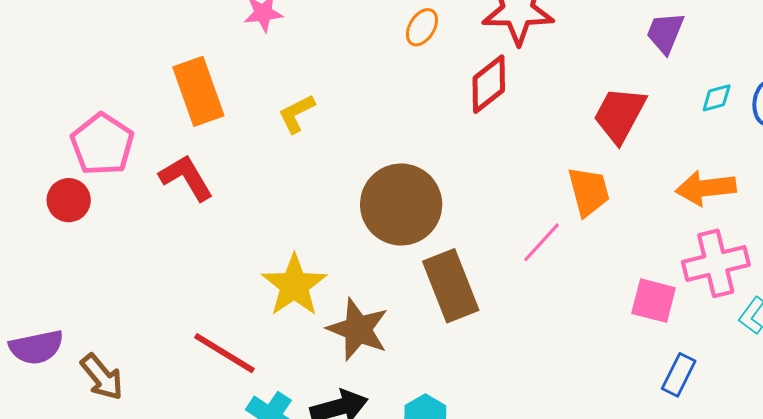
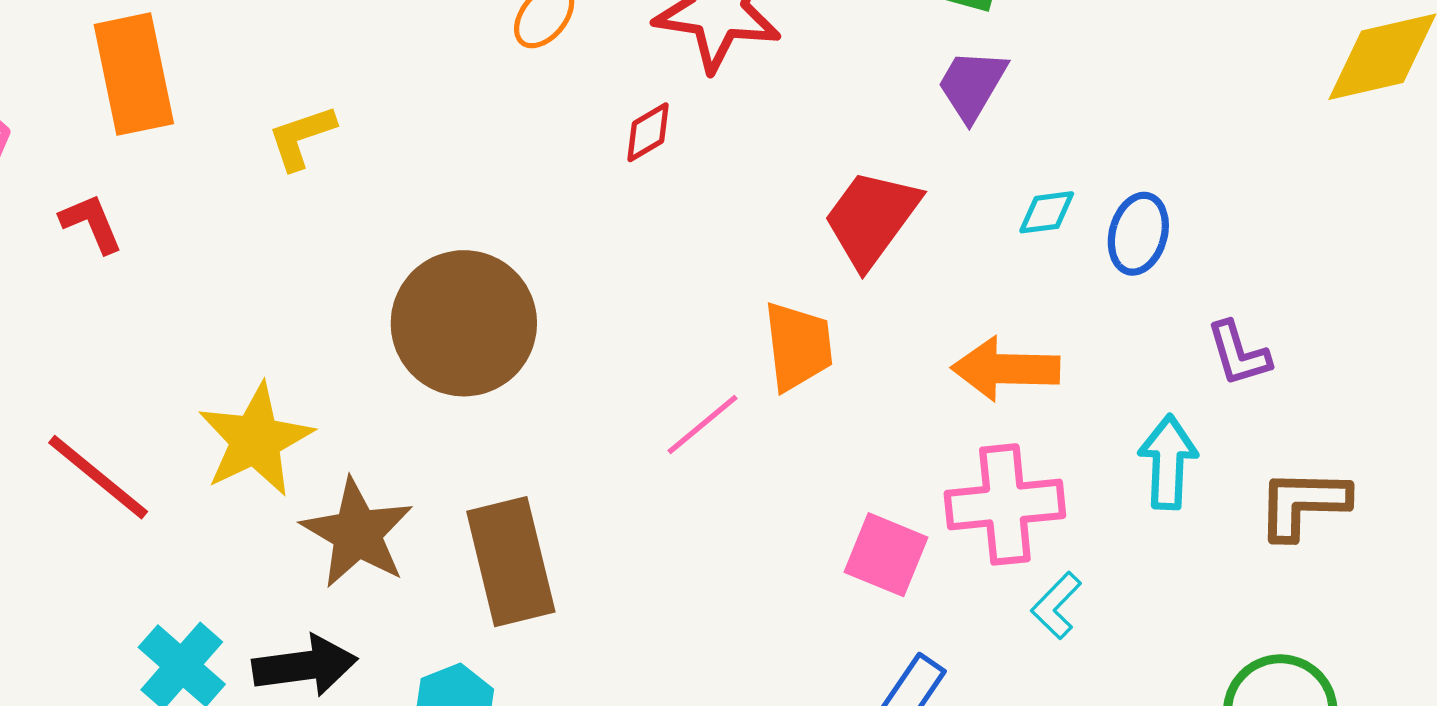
red diamond: (489, 84) -> (648, 132), size x0.6
red L-shape: (186, 178) -> (91, 223), size x0.7
brown rectangle: (451, 286) -> (511, 562), moved
red line: (224, 353) -> (98, 477), moved

